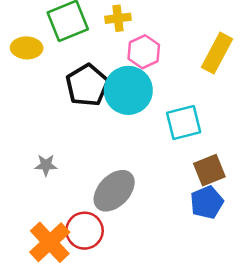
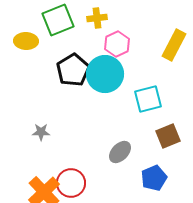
gray ellipse: (114, 191) -> (120, 152), moved, size x0.7
blue pentagon: (207, 202) -> (154, 178), moved

